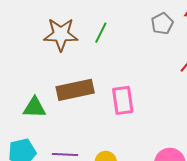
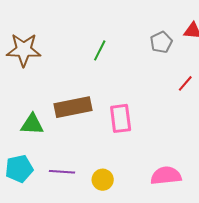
brown star: (61, 34) -> (24, 50), moved

